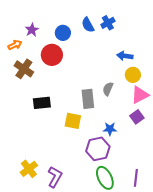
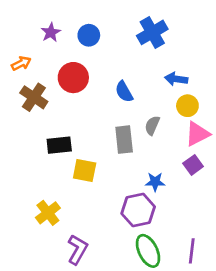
blue cross: (108, 23) -> (152, 32), size x1.5
blue semicircle: (88, 25) -> (124, 92), moved
purple star: (32, 30) -> (51, 32), moved
blue circle: (63, 33) -> (89, 35), moved
yellow square: (73, 121) -> (85, 171), moved
yellow cross: (29, 169) -> (48, 213), moved

